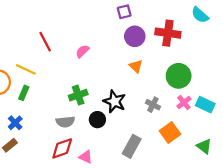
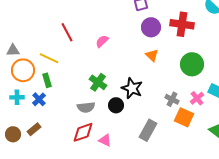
green rectangle: (24, 93) -> (47, 80), turned -40
green cross: (78, 95) -> (98, 82), turned -36
pink cross: (184, 103) -> (197, 98), moved
gray cross: (153, 105) -> (172, 99), moved
blue cross: (15, 123) -> (39, 99), moved
orange square: (170, 132) -> (184, 117), turned -30

